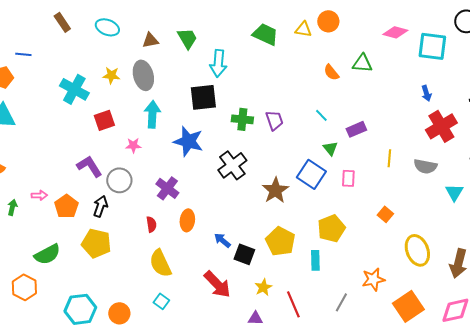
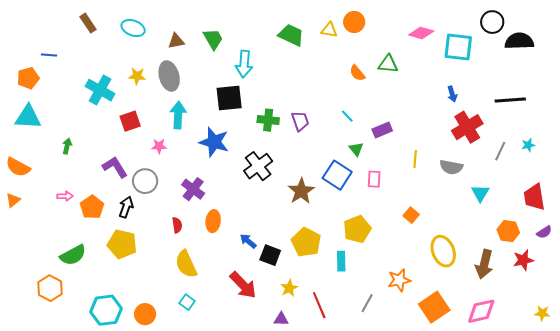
green arrow: (12, 207) -> (67, 146), moved

